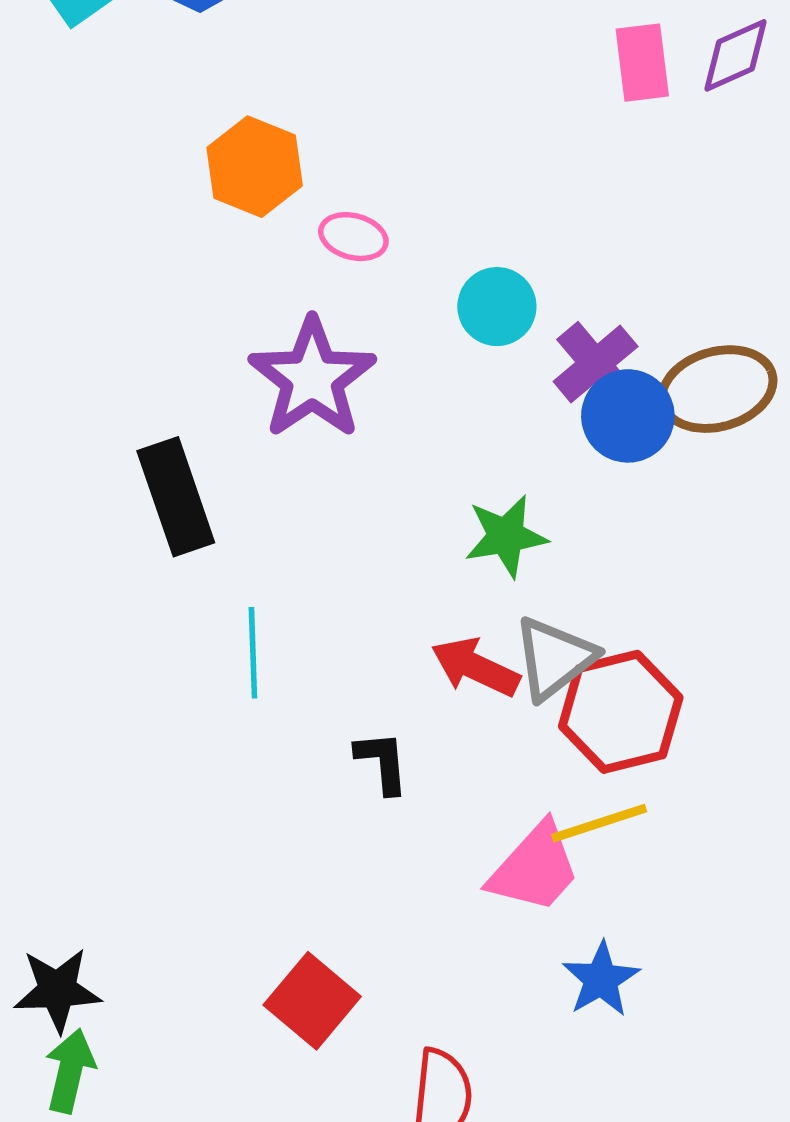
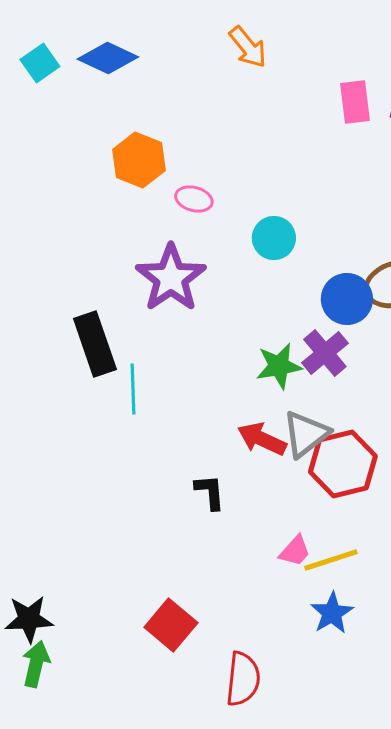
purple cross: (596, 364) -> (325, 353), moved
cyan line: (253, 653) -> (133, 389), moved
yellow line: (599, 823) -> (331, 560), moved
pink trapezoid: (535, 868) -> (295, 551), size x0.6

